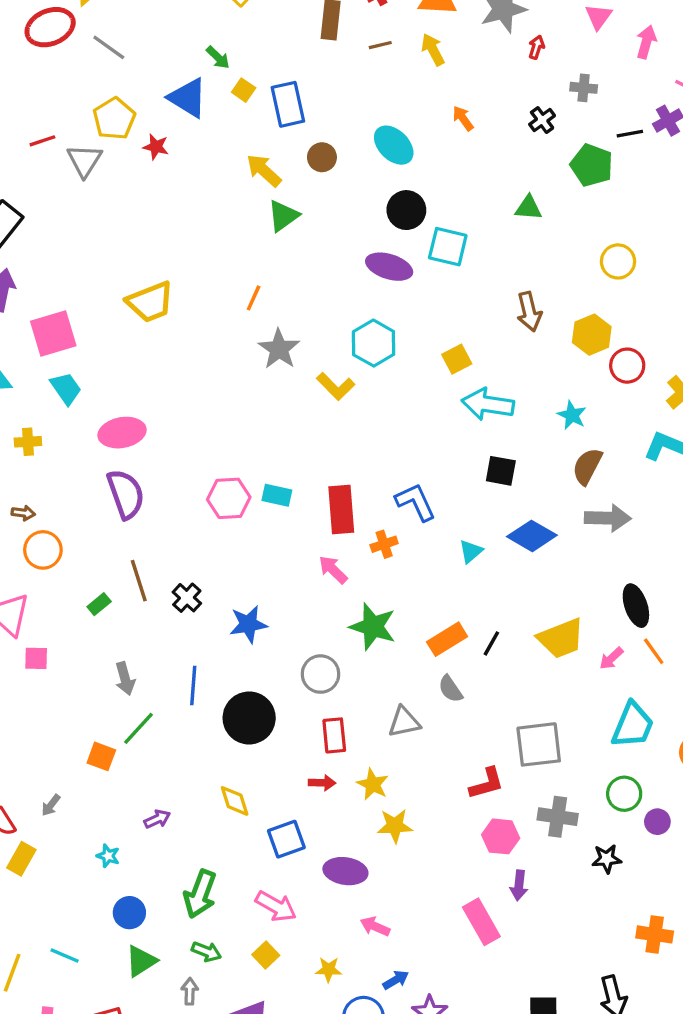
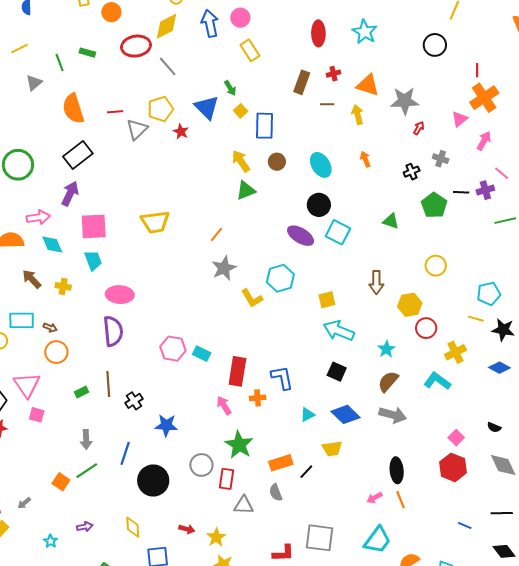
yellow trapezoid: (561, 638) -> (332, 449), moved, size x0.7
red rectangle: (334, 735) -> (227, 479), moved

